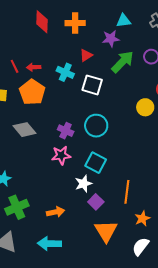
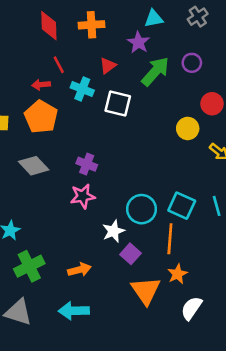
purple star: (111, 39) -> (138, 42), turned -30
red line: (15, 66) -> (59, 65), moved
cyan circle: (96, 126) -> (142, 209), moved
cyan square: (96, 163) -> (182, 206), moved
orange star: (142, 219) -> (177, 274), moved

